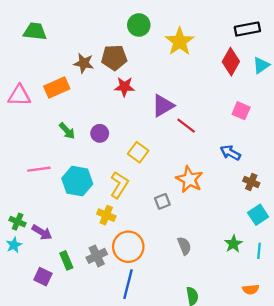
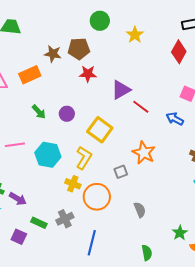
yellow star: (180, 42) -> (135, 35), size x0.7
yellow square: (138, 152) -> (100, 130), size x1.4
blue arrow: (230, 153) -> (175, 119), moved
green star: (233, 244) -> (180, 233), moved
orange circle: (128, 247) -> (97, 197), moved
green rectangle: (66, 260) -> (39, 223), turned -42

